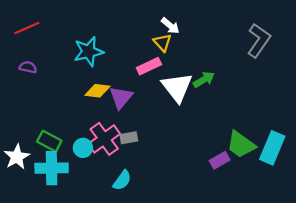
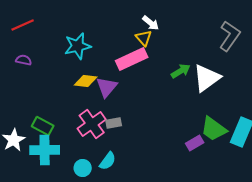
pink rectangle: (149, 66) -> (132, 59), size x1.4
white triangle: (177, 87) -> (207, 78), moved, turned 32
cyan circle: (83, 148) -> (83, 168), moved

